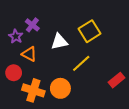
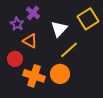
white triangle: (59, 42) -> (59, 29), turned -36
yellow line: (81, 63) -> (69, 50), moved

